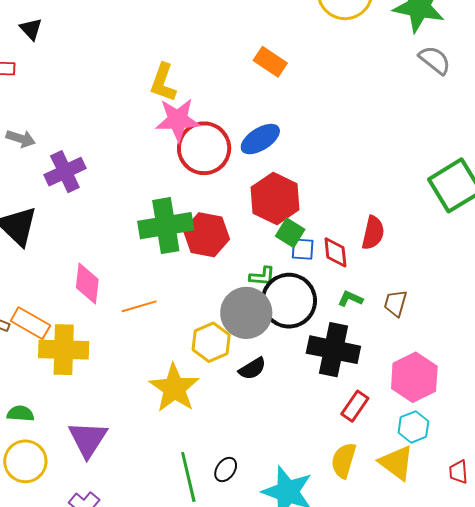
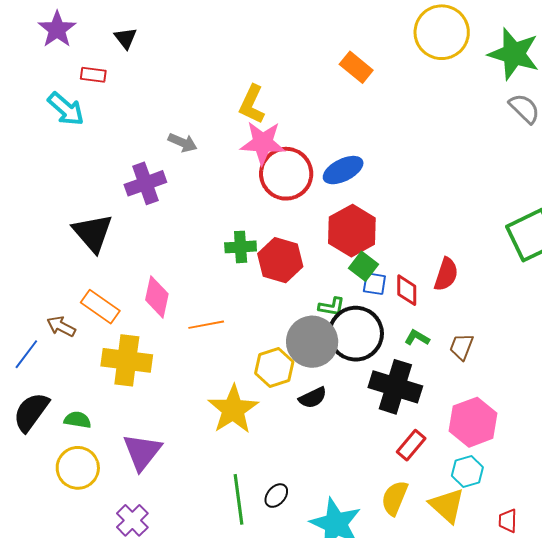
orange rectangle: (270, 62) -> (356, 67), moved
gray arrow: (21, 139) -> (183, 143), moved
green cross: (166, 226) -> (241, 247), size x0.6
orange rectangle: (30, 323) -> (100, 307), moved

